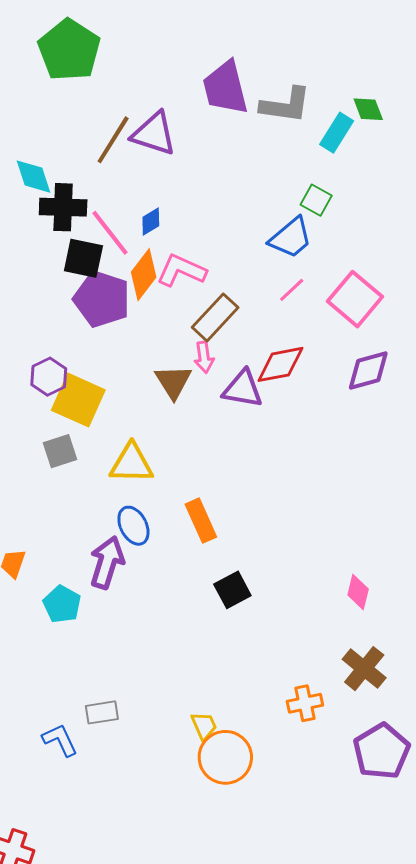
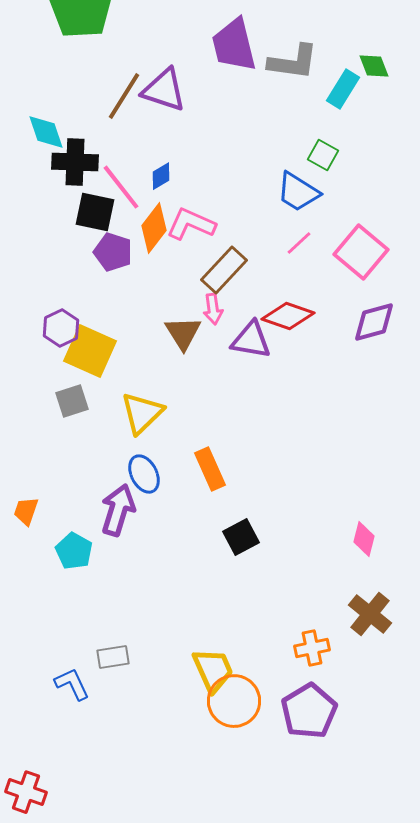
blue trapezoid: (291, 238) -> (298, 192), turned 72
purple pentagon: (102, 299) -> (113, 252), size x0.7
red diamond: (280, 364) -> (288, 316), turned 30
yellow triangle: (131, 463) -> (142, 413), turned -45
yellow trapezoid: (204, 726) -> (213, 670), size x1.6
purple pentagon: (381, 751) -> (309, 711), moved

